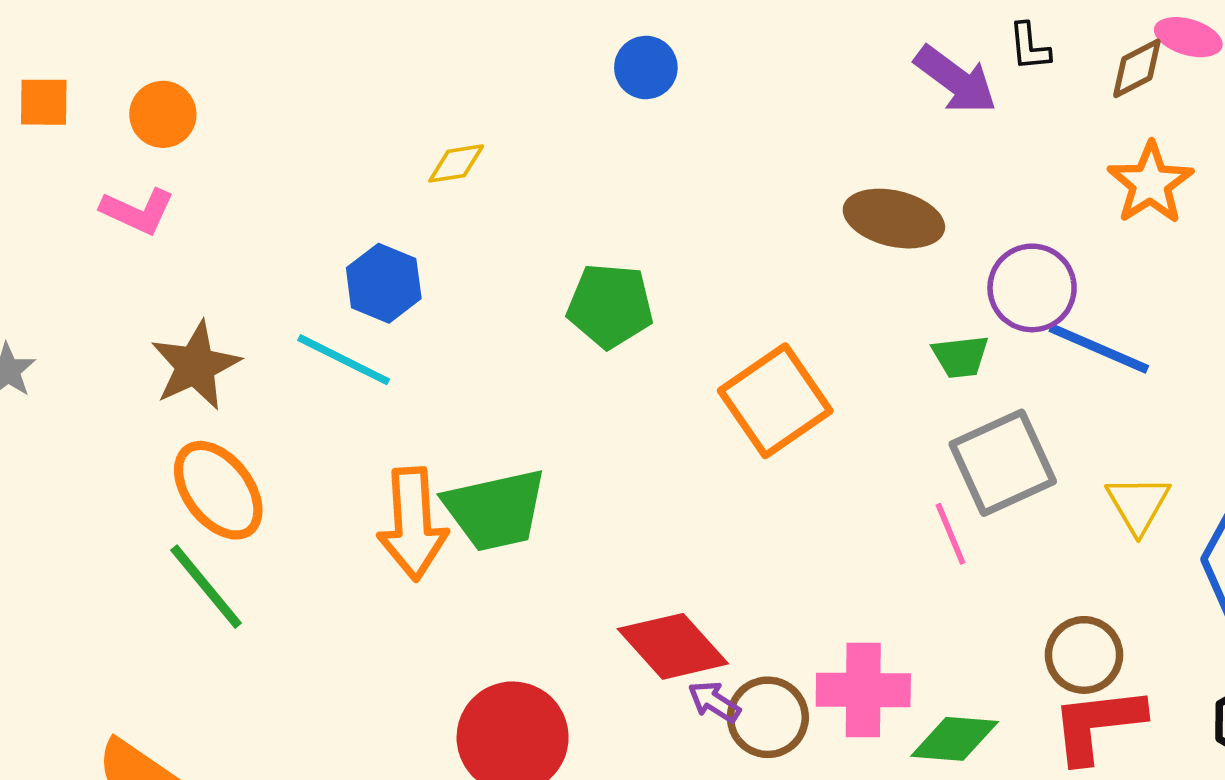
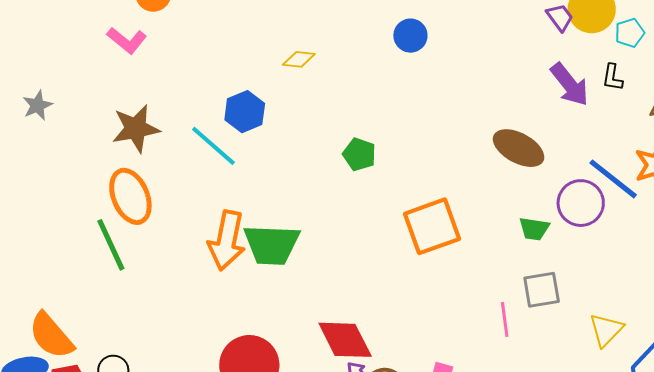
green pentagon: (610, 306) -> (359, 154), size x0.7
blue line: (1099, 349) -> (613, 179), moved
gray square: (1003, 463) -> (542, 290), size x0.7

